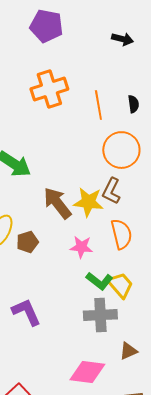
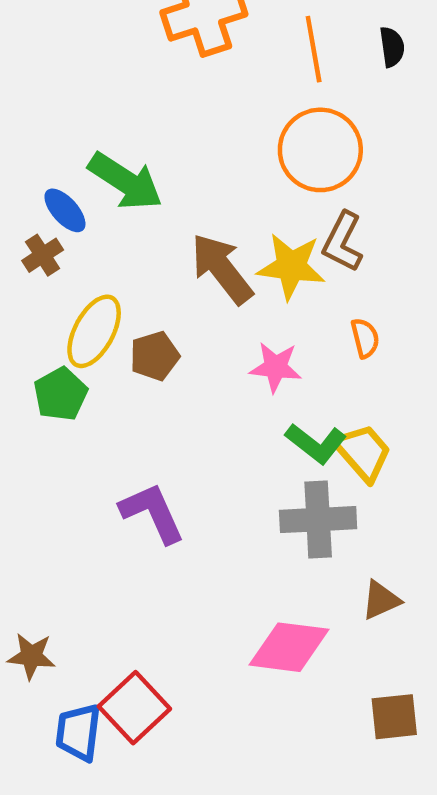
orange circle: (121, 150) -> (320, 150), moved
orange semicircle: (121, 234) -> (365, 338), size x0.6

